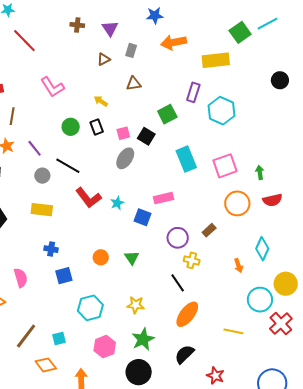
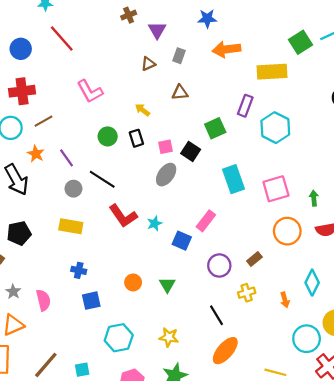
brown cross: (77, 25) -> (129, 15), moved, turned -32
brown line: (12, 116) -> (44, 121), turned 48
pink rectangle: (163, 198) -> (206, 221), turned -42
yellow cross: (192, 260) -> (247, 293), moved, turned -35

